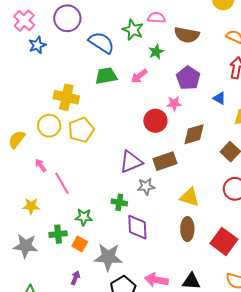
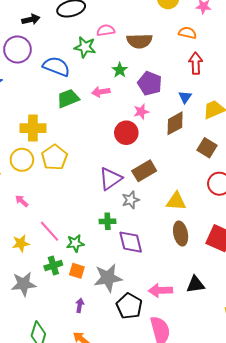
green star: (156, 52) -> (120, 70), moved
pink arrow: (139, 76) -> (101, 92), turned 42
blue triangle: (219, 98) -> (185, 97), turned 48
brown diamond: (194, 134) -> (175, 123), moved
pink line: (62, 183) -> (50, 231), moved

